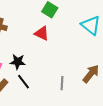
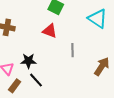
gray line: (62, 83) -> (72, 50), moved

